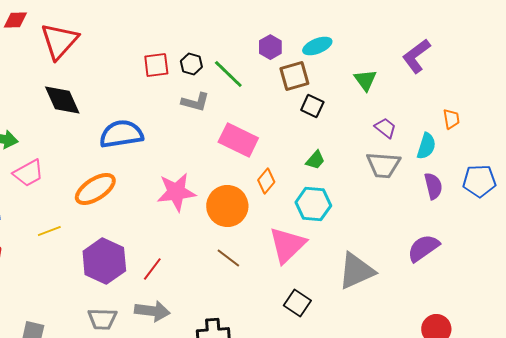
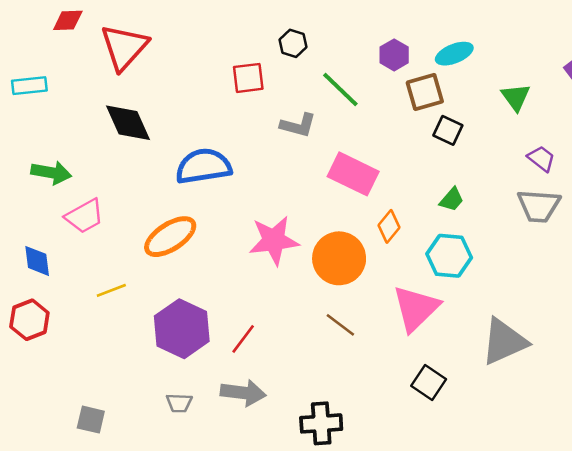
black hexagon: (191, 64) -> (293, 43), moved
gray trapezoid: (102, 319) -> (179, 403), size x0.7

